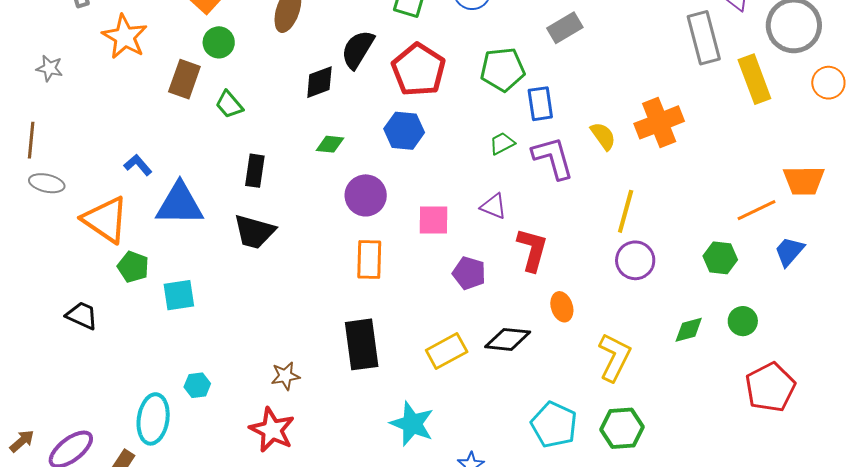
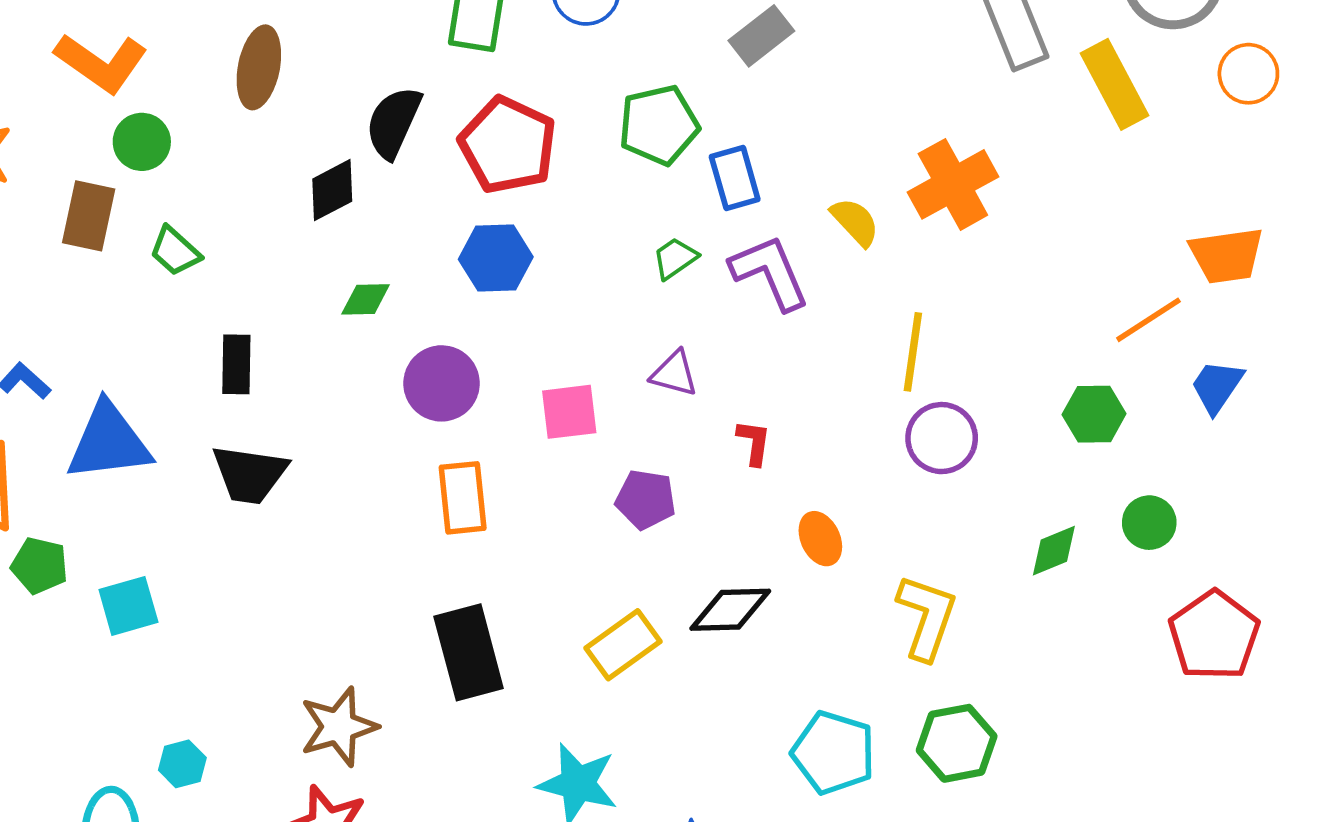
red L-shape: (532, 250) -> (754, 442), size x0.6
brown star: (285, 376) -> (339, 727), size x1.5

